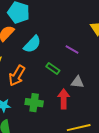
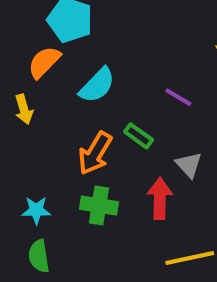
orange arrow: (17, 76) -> (95, 153), moved
gray triangle: (78, 82) -> (189, 165), turned 40

